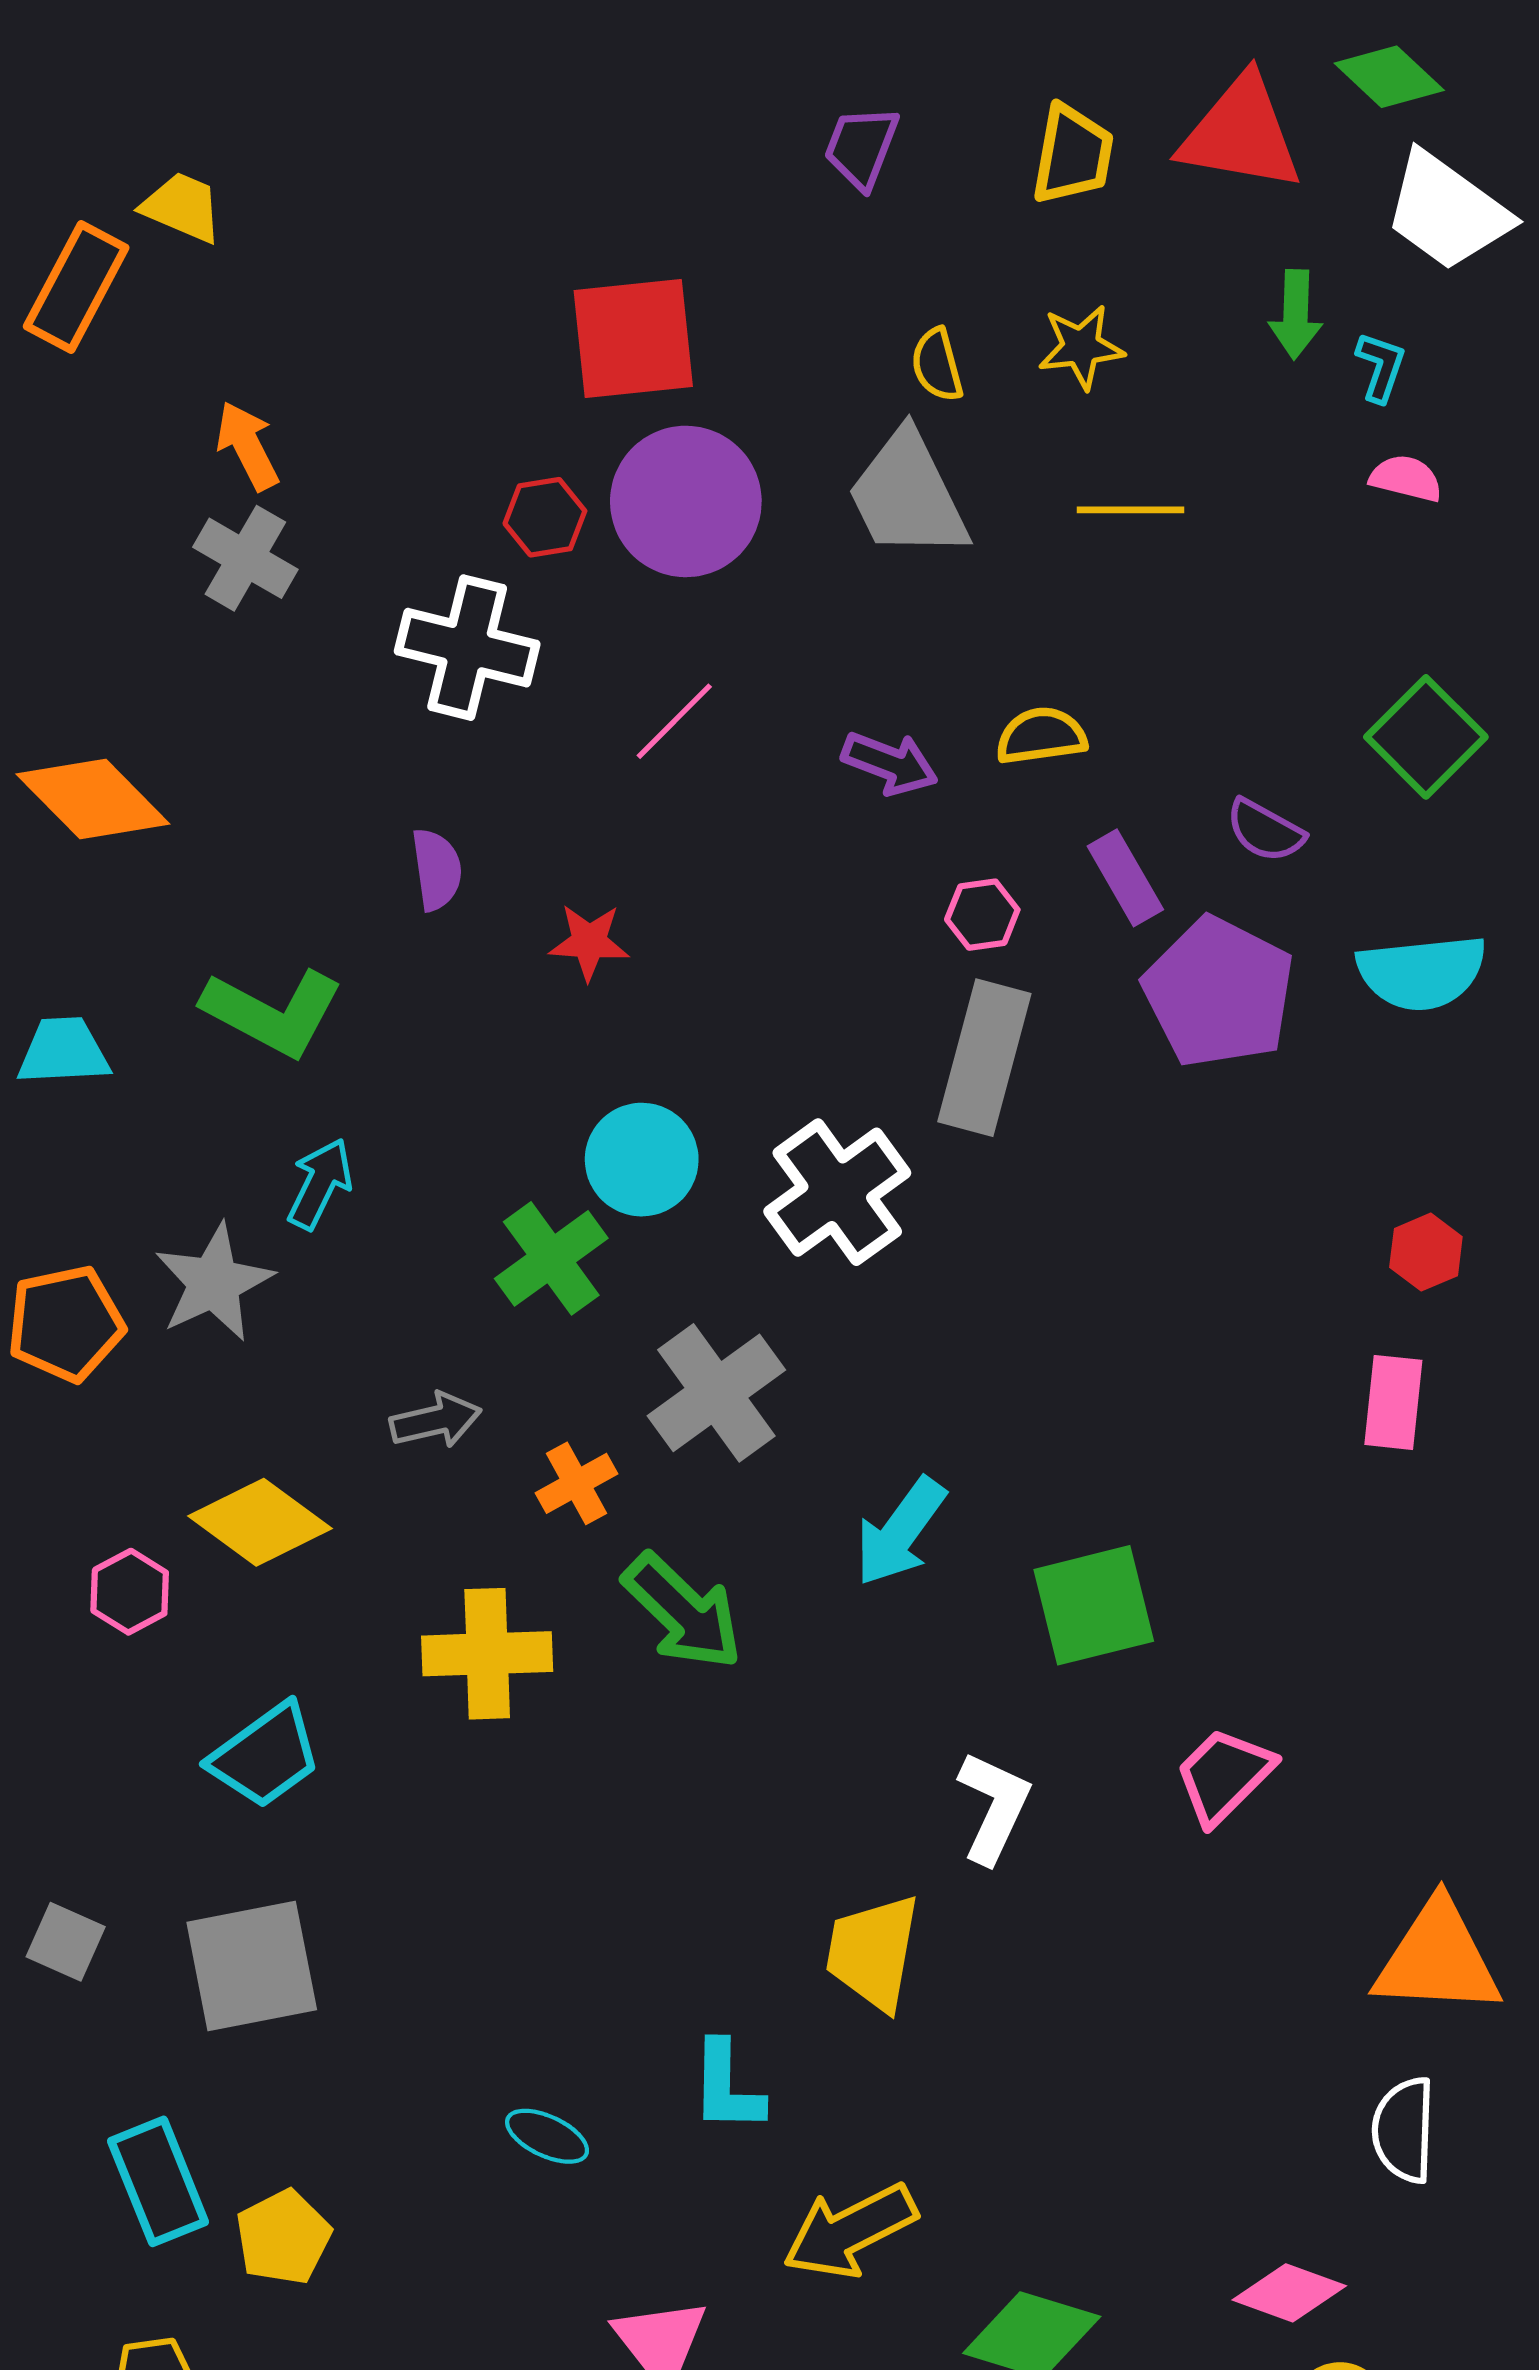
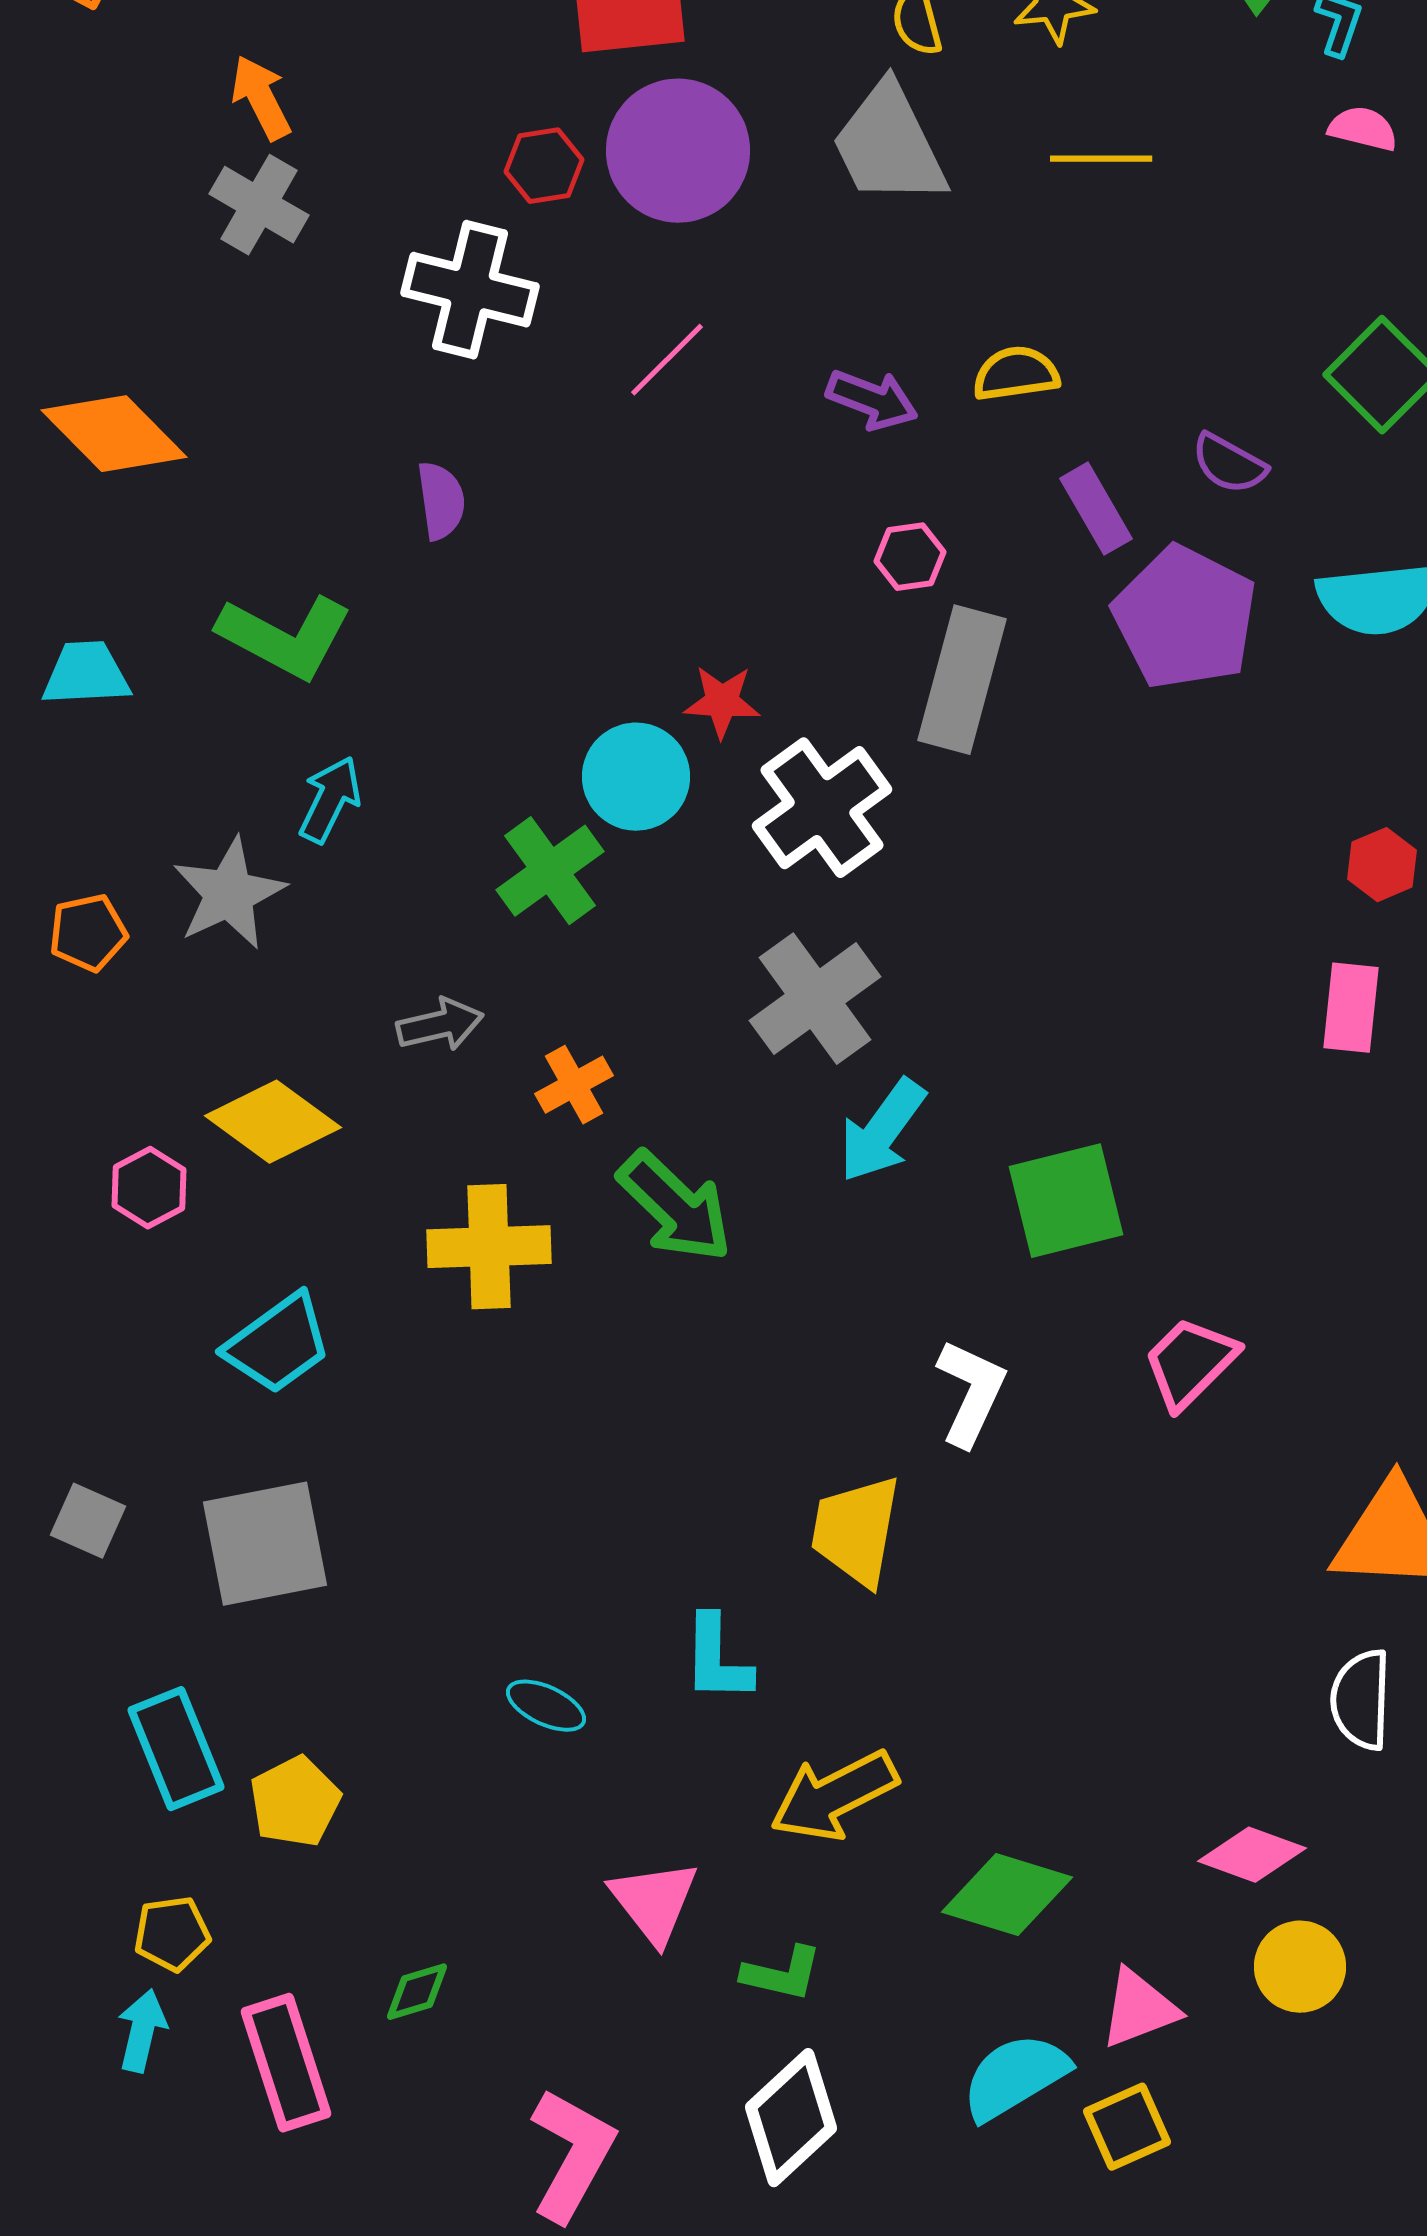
pink hexagon: (982, 915) -> (910, 557), moved
red star: (589, 942) -> (722, 702), moved
orange pentagon: (66, 1324) -> (88, 933), size x0.7
gray cross: (716, 1393) -> (815, 999), moved

